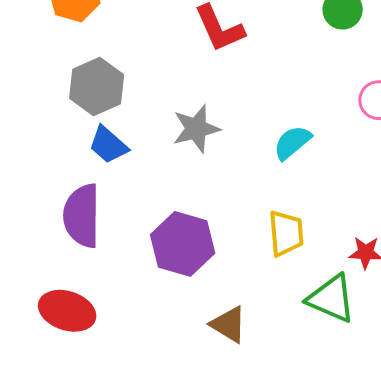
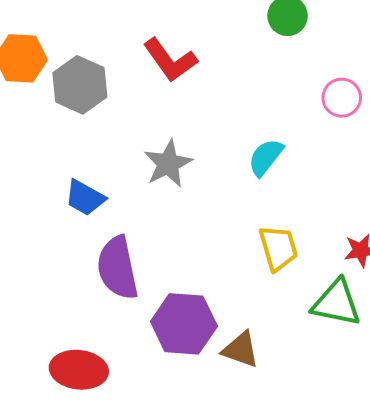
gray hexagon: (97, 87) -> (80, 85), moved
purple semicircle: (82, 216) -> (118, 268), moved
purple hexagon: (183, 244) -> (184, 324), moved

